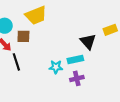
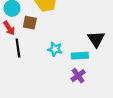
cyan star: (56, 67) -> (55, 49), moved
purple cross: (77, 78) -> (78, 76), turned -32

